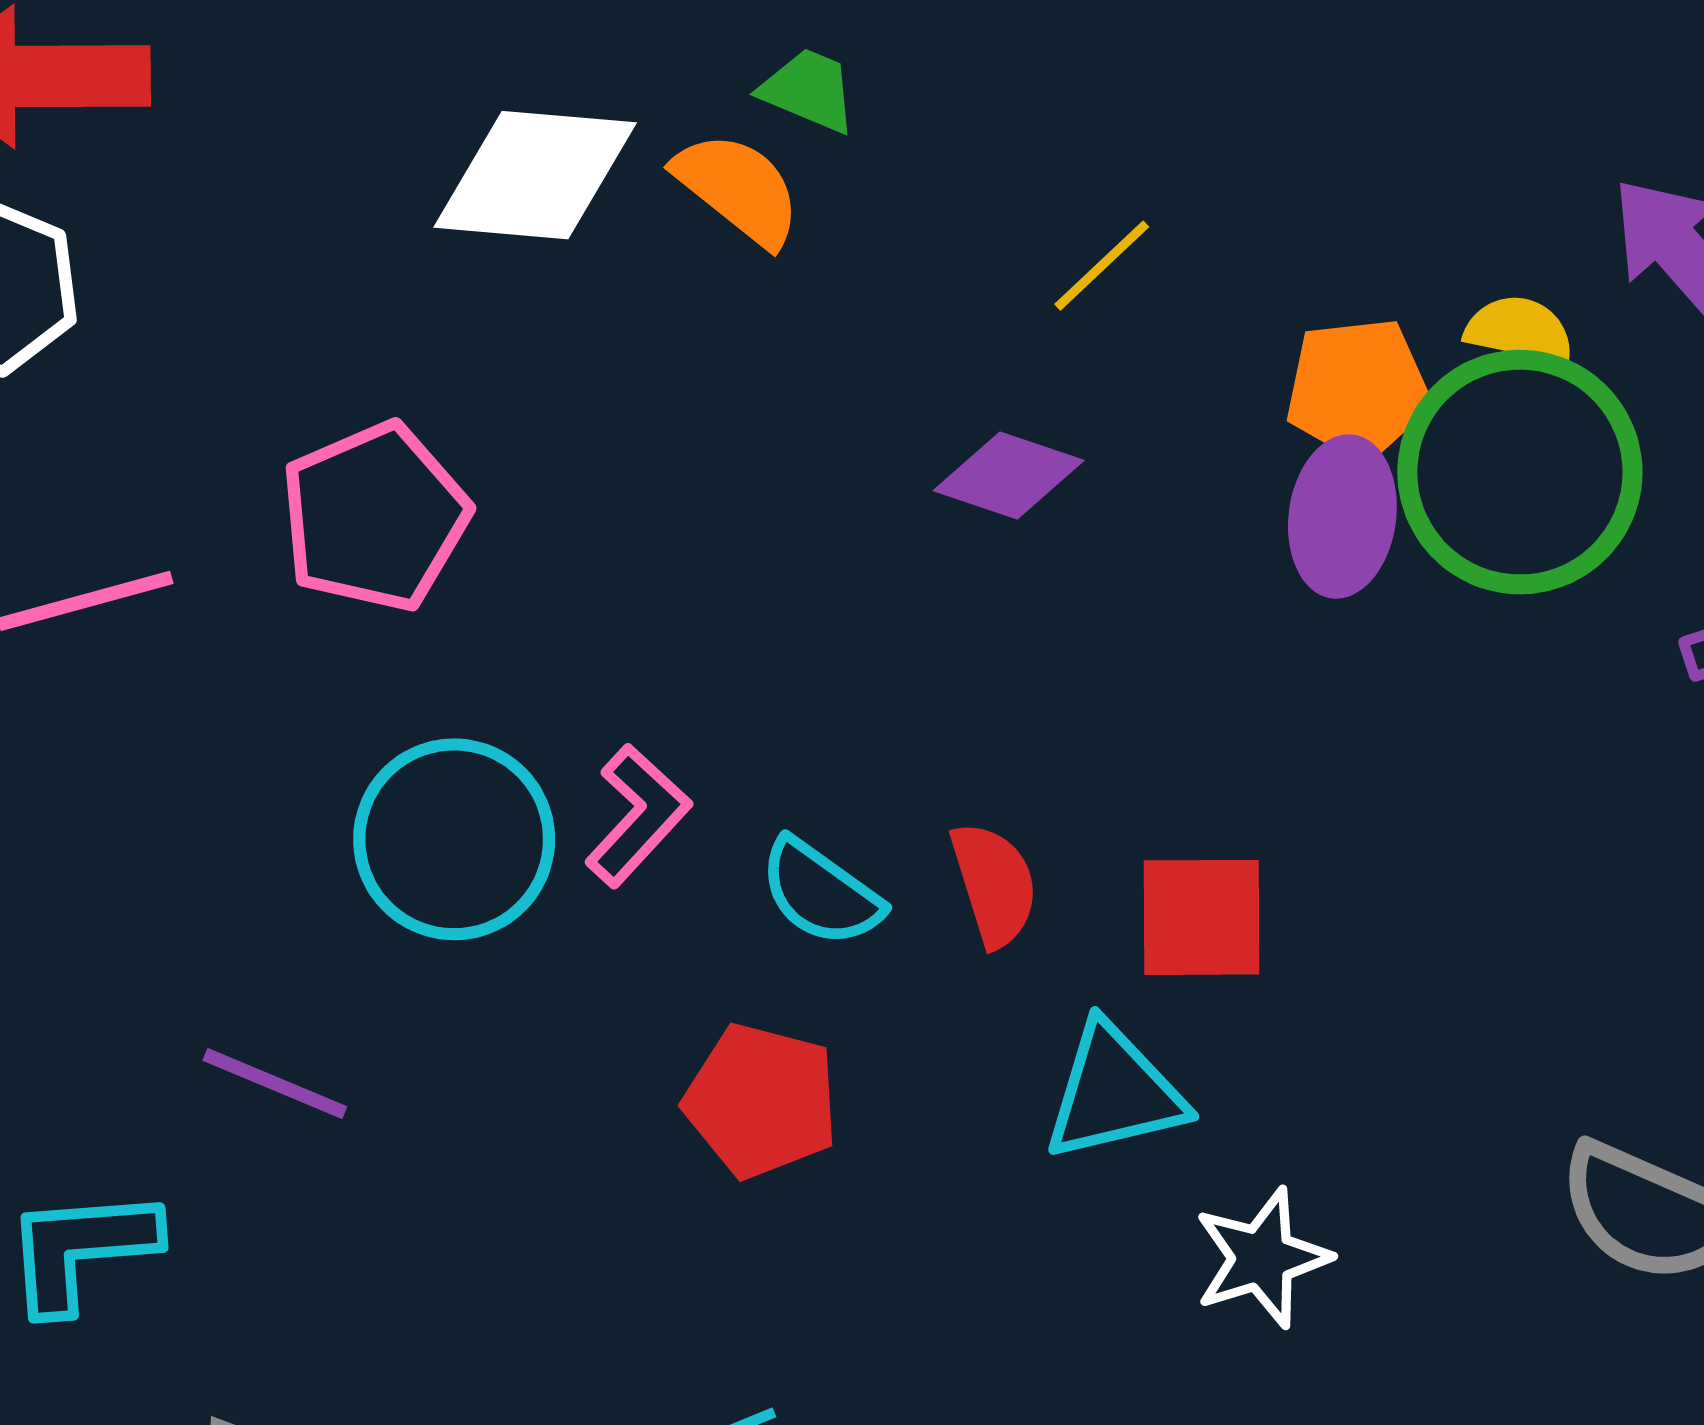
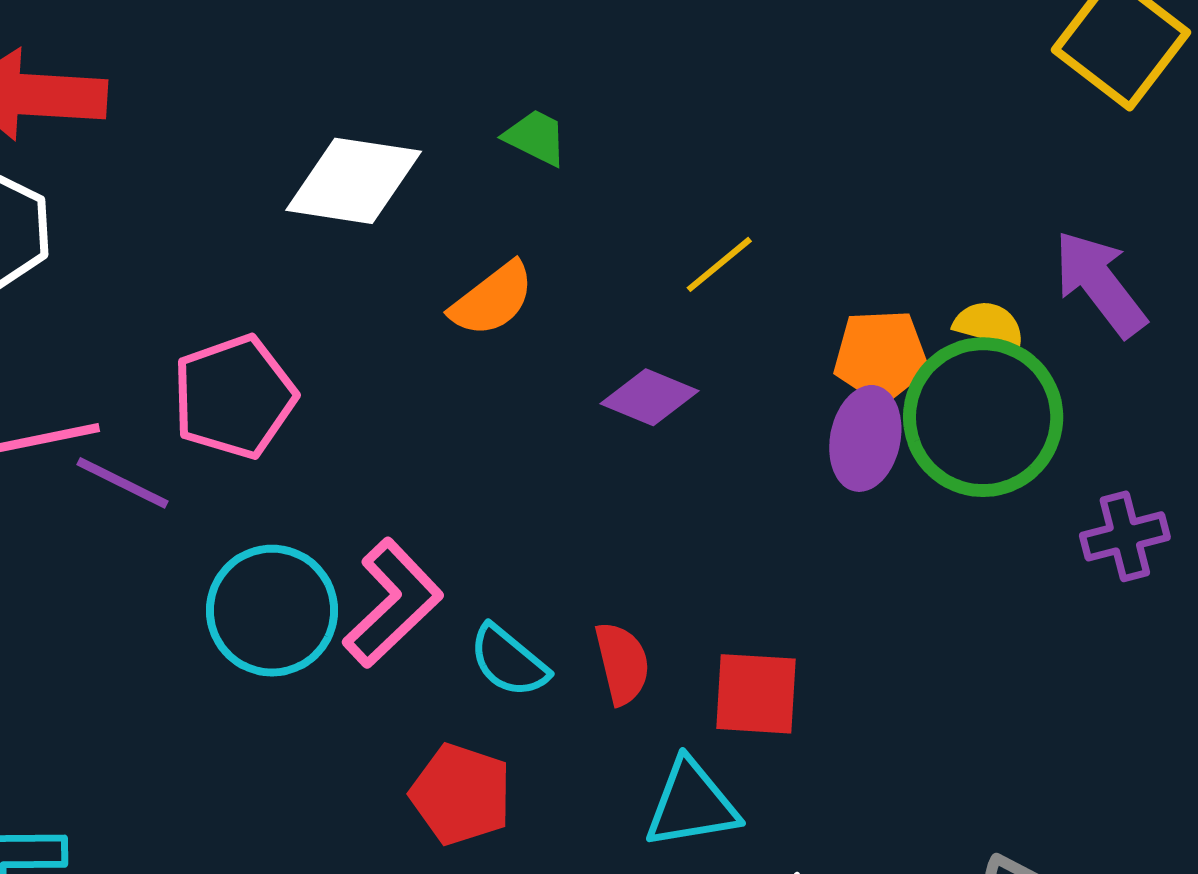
orange semicircle: (738, 189) -> (492, 299), moved, turned 100
pink L-shape: (638, 816) -> (393, 603), size x1.4
purple line: (275, 1083) -> (123, 483), moved

